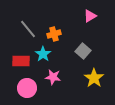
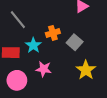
orange cross: (54, 34) -> (53, 33), moved

